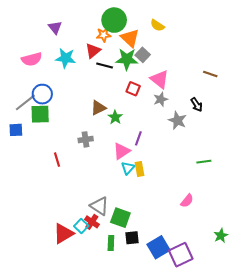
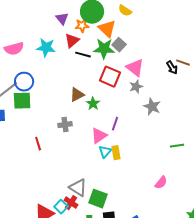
yellow semicircle: (157, 25) -> (125, 11), moved
purple triangle: (55, 27) -> (62, 19), moved
red square: (133, 89) -> (110, 77), size x1.5
black arrow: (197, 105) -> (172, 68), moved

